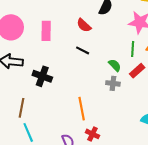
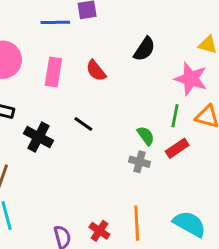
red semicircle: (84, 25) -> (96, 71), moved
black line: (83, 50) -> (83, 124), moved
orange line: (82, 109) -> (137, 223), moved

